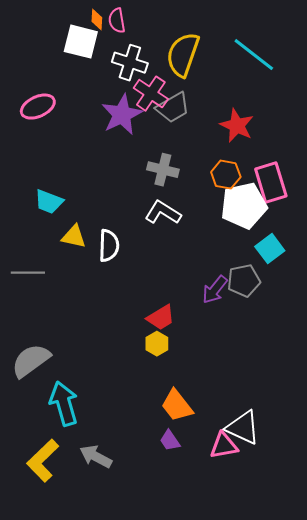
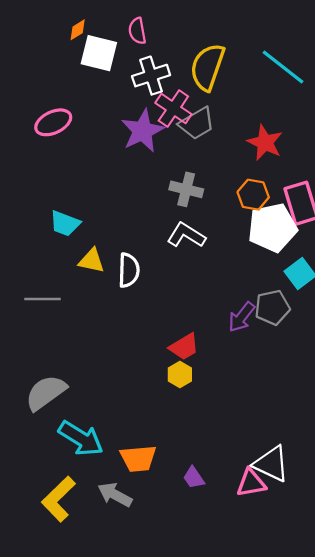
orange diamond: (97, 20) -> (78, 30), moved, turned 55
white cross: (130, 63) -> (151, 76), turned -36
cyan arrow: (64, 404) -> (81, 438), turned 138
orange trapezoid: (177, 406) -> (138, 459), moved, turned -57

